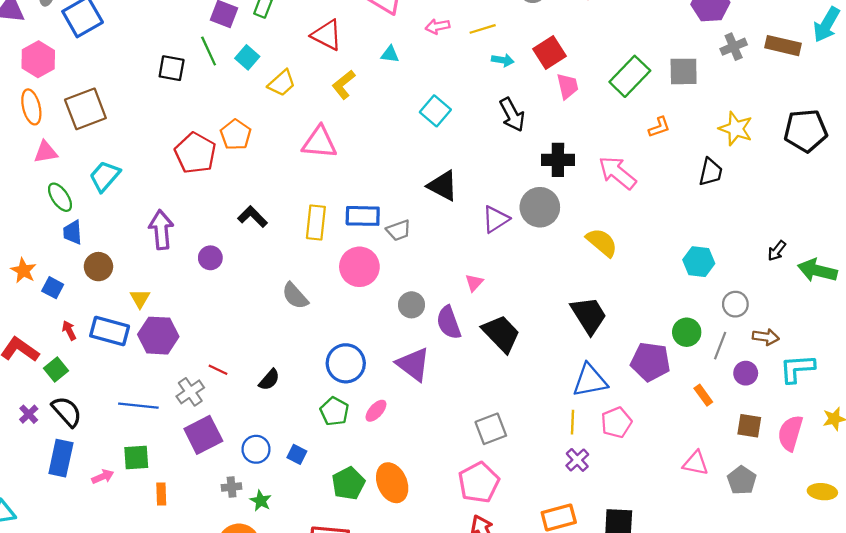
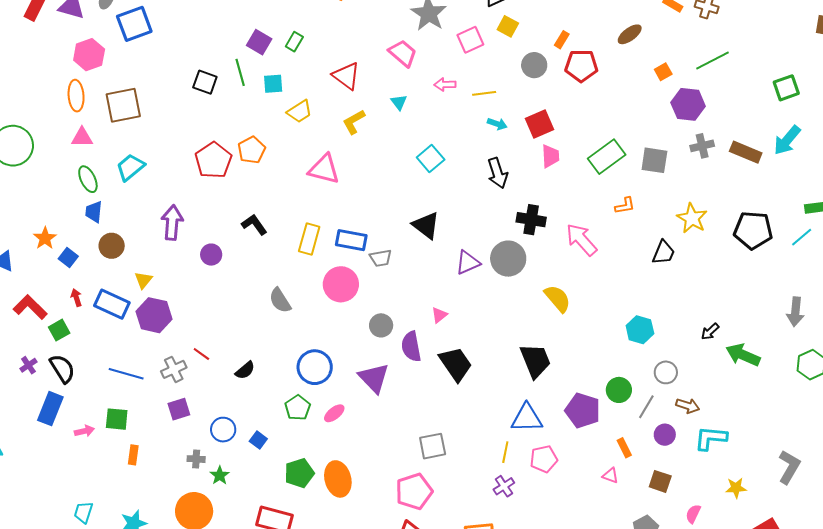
cyan triangle: (390, 54) -> (399, 102), turned 36
cyan square: (247, 57) -> (273, 84), turned 35
pink semicircle: (790, 433) -> (693, 514), moved, size x0.6
purple square: (203, 435) -> (179, 409), size x0.7
pink triangle: (696, 463) -> (611, 476), moved, size x0.7

